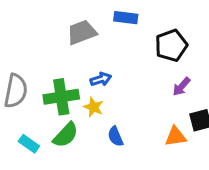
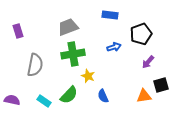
gray trapezoid: (82, 32) -> (68, 27), moved
blue arrow: (101, 79) -> (114, 47), moved
green cross: (61, 97) -> (73, 54), moved

